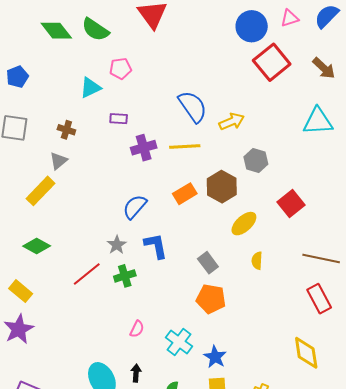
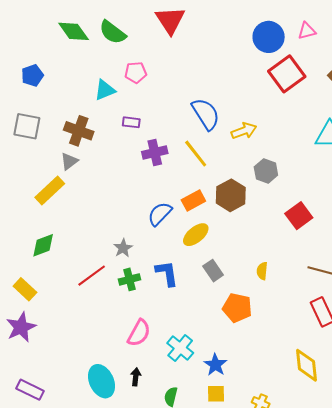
brown cross: (66, 130) -> (79, 131), size x1.6
yellow line: (185, 147) -> (196, 154), turned 52
blue semicircle: (135, 207) -> (160, 214), moved
yellow ellipse: (244, 224) -> (196, 235), moved
green diamond: (37, 246) -> (43, 245), turned -52
blue L-shape: (156, 246) -> (167, 273), moved
orange pentagon: (211, 299) -> (237, 308), moved
pink semicircle: (137, 329) -> (139, 333), size x1.6

